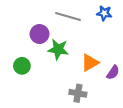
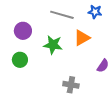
purple circle: (40, 34) -> (23, 31), moved
orange triangle: (90, 63) -> (82, 38), moved

